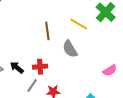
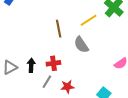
yellow line: (79, 24) -> (89, 20), turned -60
black arrow: (17, 68) -> (31, 65), turned 56

